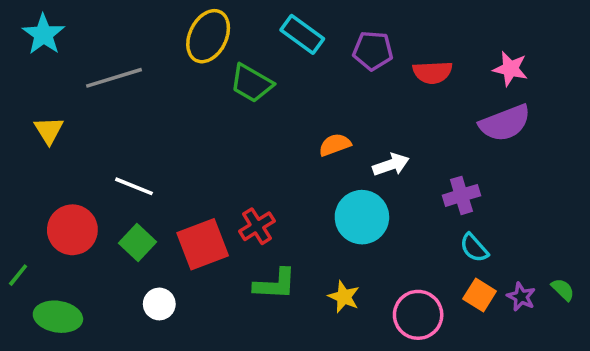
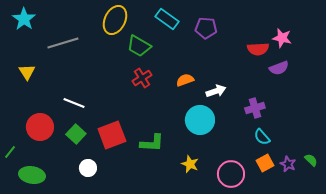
red semicircle: (433, 72) -> (258, 49), moved
purple semicircle: (505, 123) -> (279, 68), size x0.7
red cross: (257, 226) -> (142, 78), moved
green L-shape: (275, 284) -> (152, 143), moved
orange square: (480, 295) -> (265, 163), turned 30

